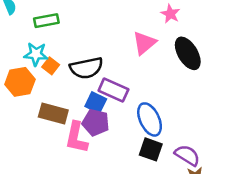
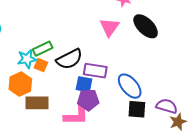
green rectangle: (46, 21) -> (43, 49), moved
brown rectangle: (53, 113) -> (37, 103), moved
pink L-shape: (76, 138) -> (76, 116), turned -88

